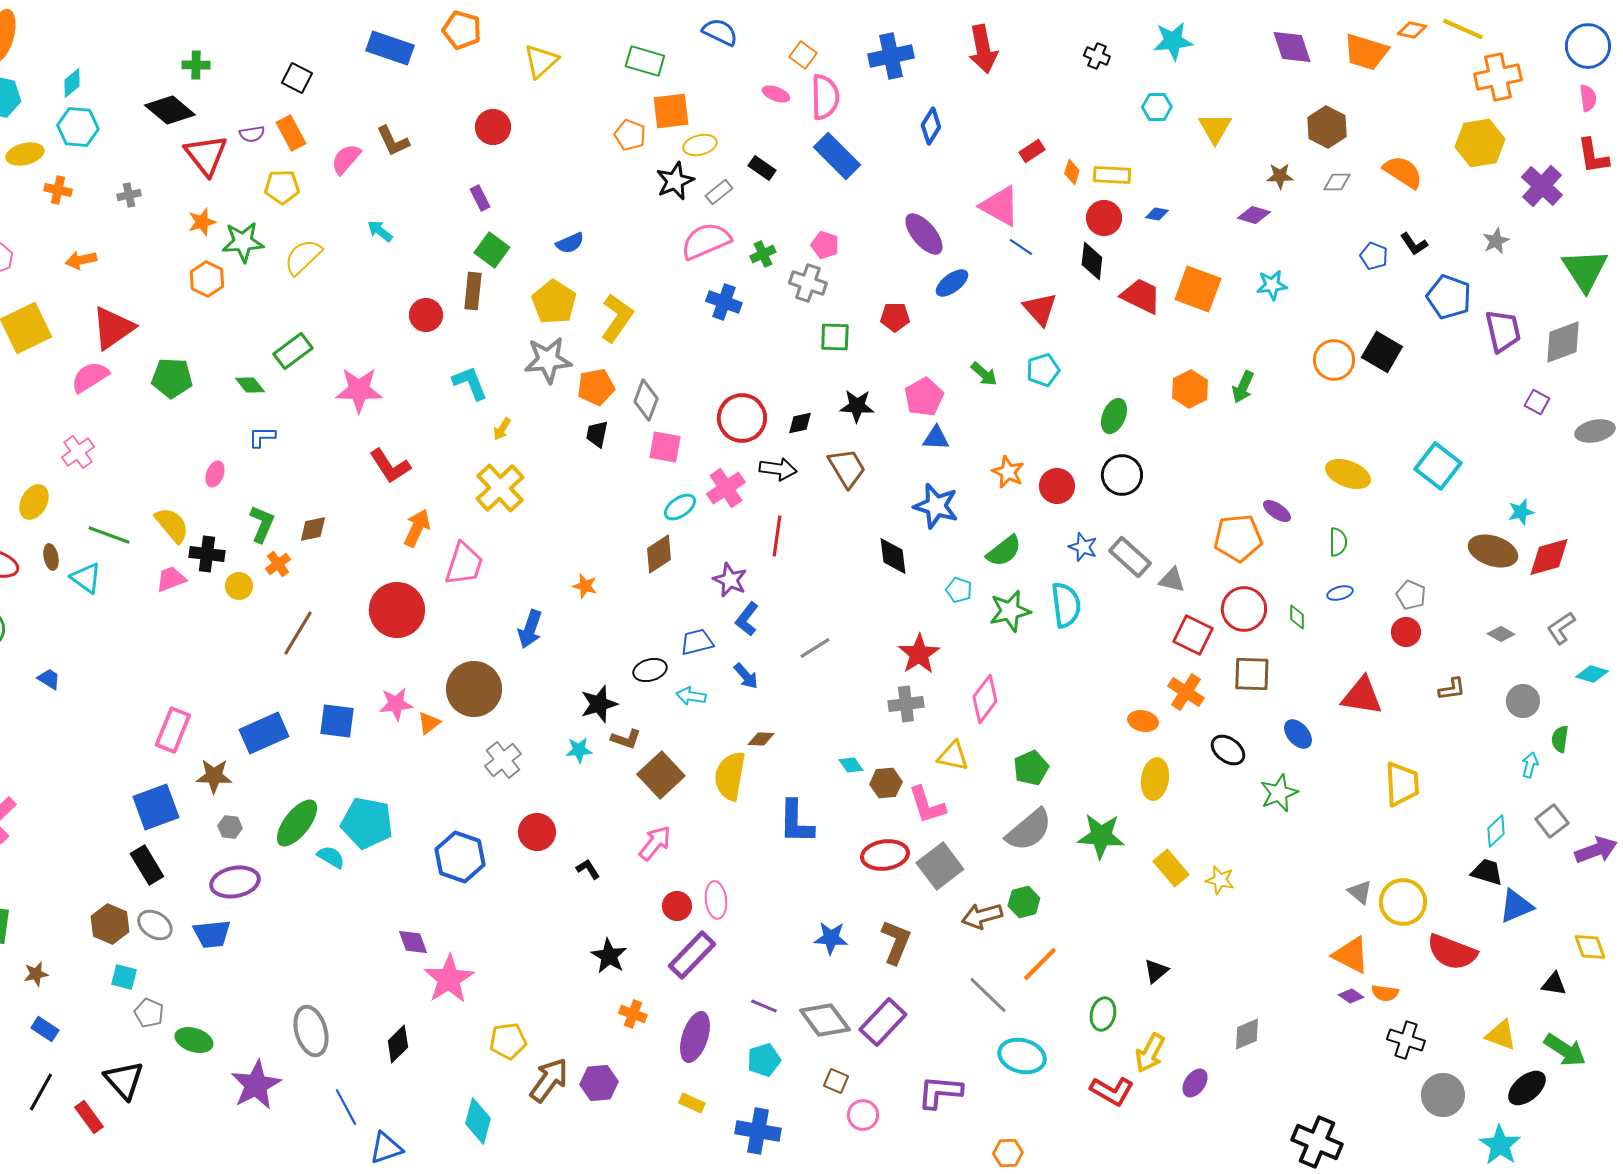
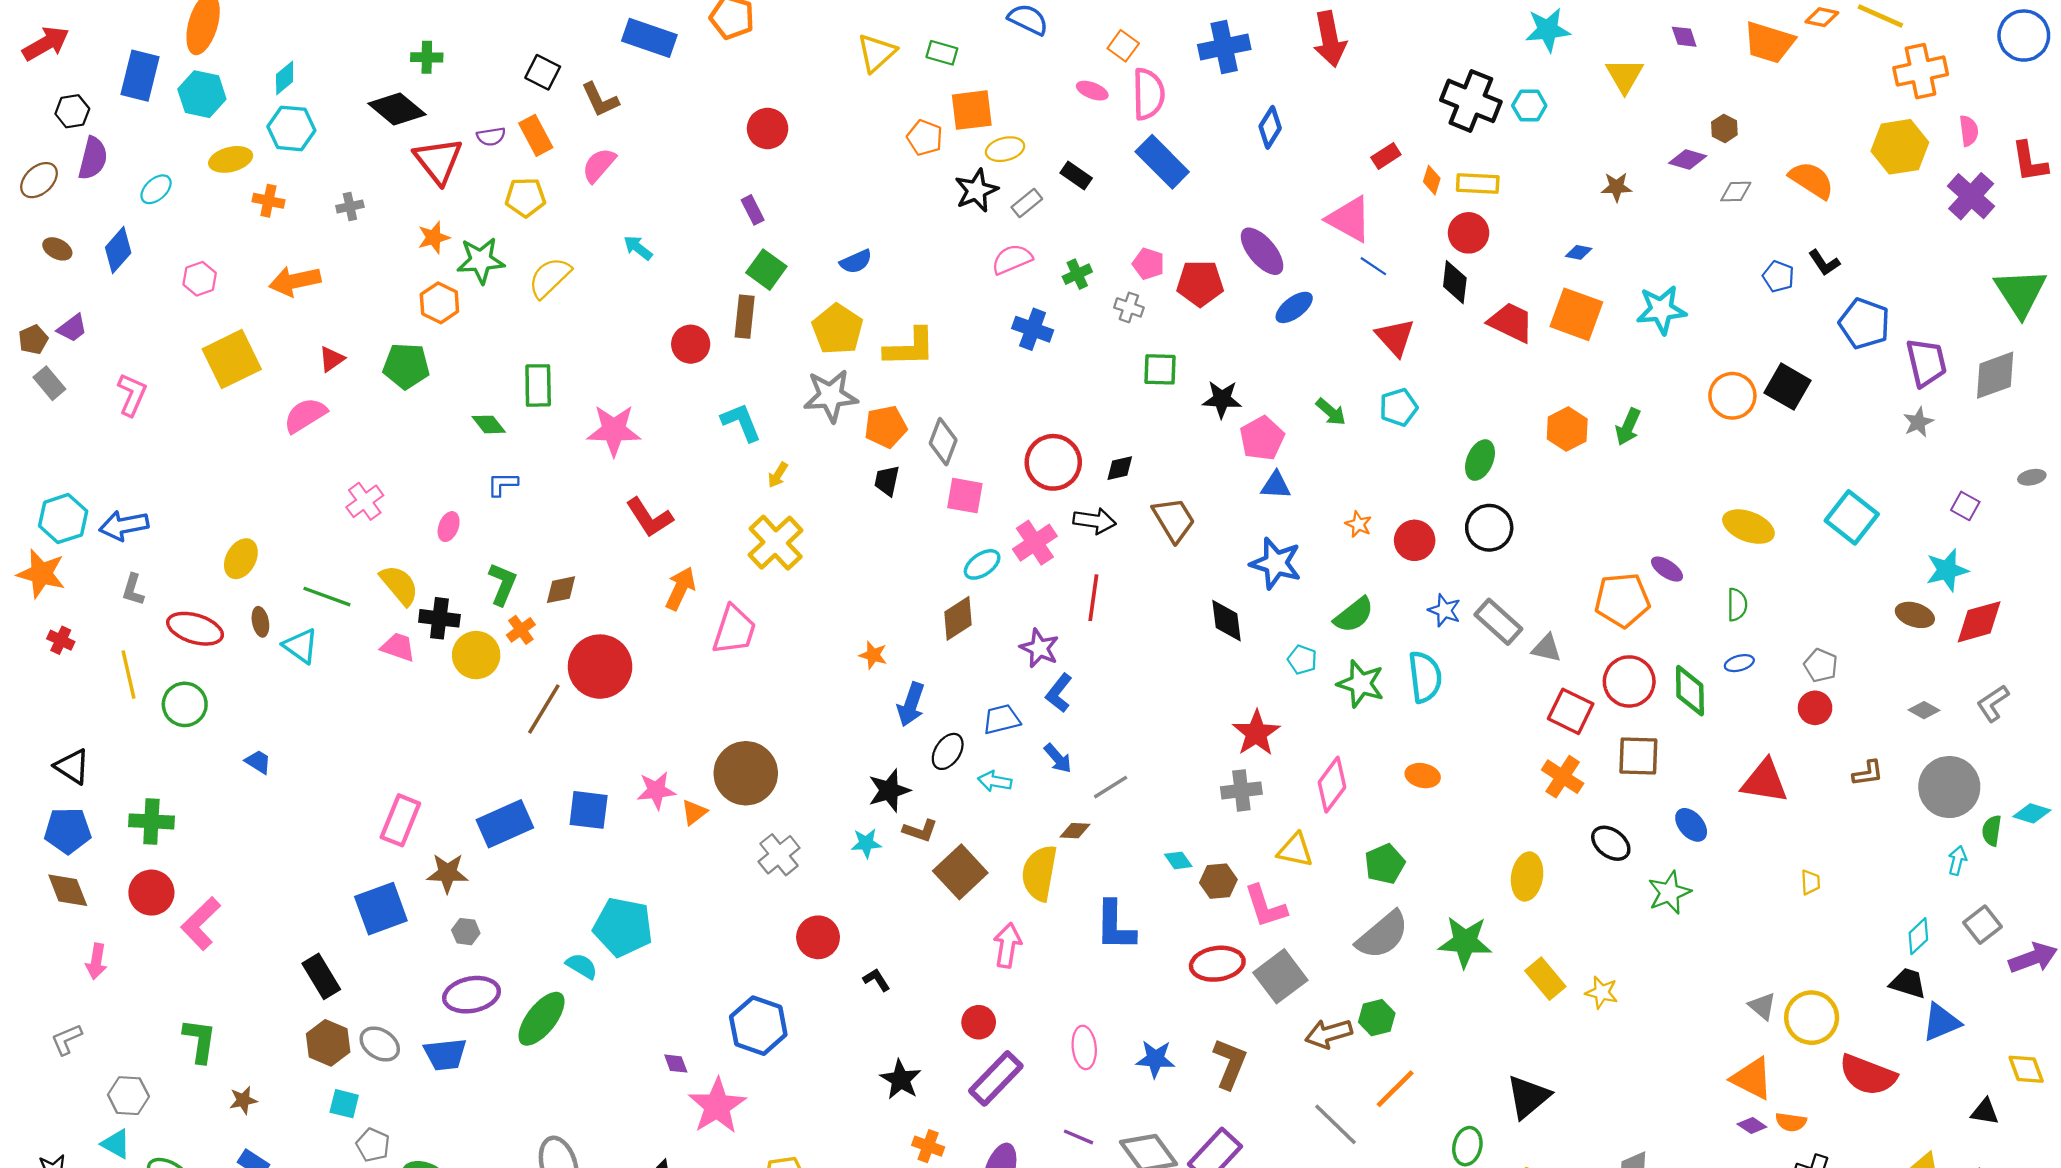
purple diamond: (1292, 47) -> (1684, 37), size x0.6
black cross: (1097, 56) -> (1471, 101), moved, size x2.0
yellow triangle: (541, 61) -> (877, 53), moved
green rectangle: (645, 61) -> (942, 53), size x0.7
pink semicircle: (1588, 98) -> (1969, 131), moved
brown hexagon: (1327, 127) -> (1724, 128), size x0.6
yellow triangle: (1215, 128) -> (1625, 76), moved
brown L-shape: (393, 141) -> (600, 100), moved
brown star: (1280, 176) -> (1617, 187), moved
blue diamond: (1157, 214) -> (1579, 252), moved
purple diamond: (1254, 215) -> (1688, 159), moved
pink semicircle: (706, 241) -> (1012, 259), size x0.7
gray star: (1496, 241) -> (1918, 422), moved
orange arrow: (81, 260) -> (295, 281), size x1.4
gray cross: (808, 283) -> (1129, 307), size x0.7
cyan star: (1272, 285) -> (1661, 310), size x1.4
red pentagon: (895, 317) -> (1200, 283), moved, size x1.4
yellow L-shape: (617, 318) -> (910, 348), turned 54
red triangle: (113, 328) -> (332, 359), size x0.5
green rectangle: (293, 351) -> (538, 385), turned -54
green pentagon: (172, 378) -> (406, 366), moved
purple square: (1537, 402) -> (1965, 506), moved
black star: (857, 406) -> (1222, 399), moved
gray ellipse: (1595, 431) -> (2032, 477), size x0.6
pink cross: (78, 452) -> (365, 501), moved
orange star: (1008, 472) -> (1358, 524), size x0.7
cyan star: (1521, 512) -> (1947, 570), size x1.4
brown ellipse: (1493, 551) -> (1915, 615), size x0.7
pink trapezoid: (171, 579) -> (398, 647), turned 40
yellow circle: (239, 586) -> (476, 655), size x1.5
red circle: (397, 610) -> (600, 667), moved
green star: (1010, 611) -> (1361, 684), turned 30
green diamond: (1297, 617) -> (1690, 691), size x1.8
blue arrow: (530, 629) -> (911, 704), moved
gray line: (815, 648) -> (1111, 787), moved
black ellipse: (650, 670) -> (948, 751), turned -40
cyan diamond: (1592, 674) -> (2032, 813), moved
gray circle: (1523, 701) -> (1949, 787), size x1.6
orange ellipse: (1143, 721) -> (1423, 776), moved
yellow trapezoid: (1402, 784) -> (1810, 882), size x0.5
green ellipse: (297, 823) -> (542, 1019), moved
pink arrow: (655, 843) -> (1007, 945), moved, turned -30
blue hexagon: (460, 857) -> (758, 1026), moved
black rectangle: (147, 865) -> (321, 976), moved
pink ellipse: (716, 900) -> (1084, 1047), moved
purple diamond: (413, 942) -> (676, 1064), size x0.7
black triangle: (1156, 971) -> (1528, 1097), size x1.6

